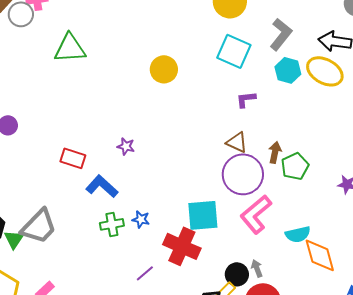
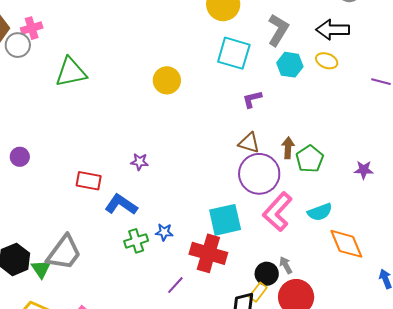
yellow ellipse: (325, 71) -> (327, 61), size x0.6
cyan semicircle: (298, 234) -> (320, 212), moved

